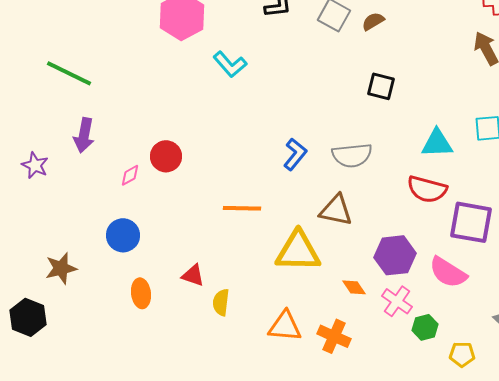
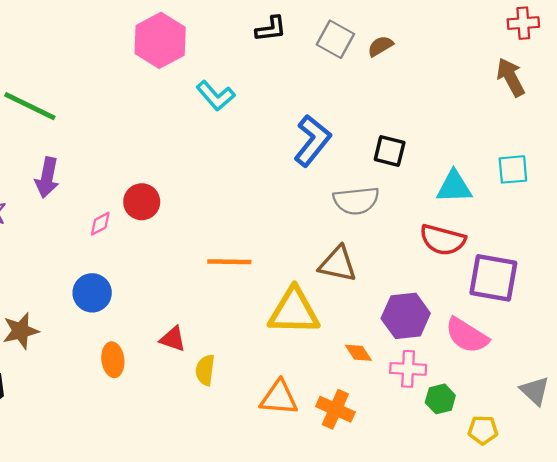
black square: (381, 86) -> (390, 151), moved
blue L-shape: (295, 154) -> (312, 141), moved, size x1.4
pink cross: (397, 301) -> (408, 369), turned -32

